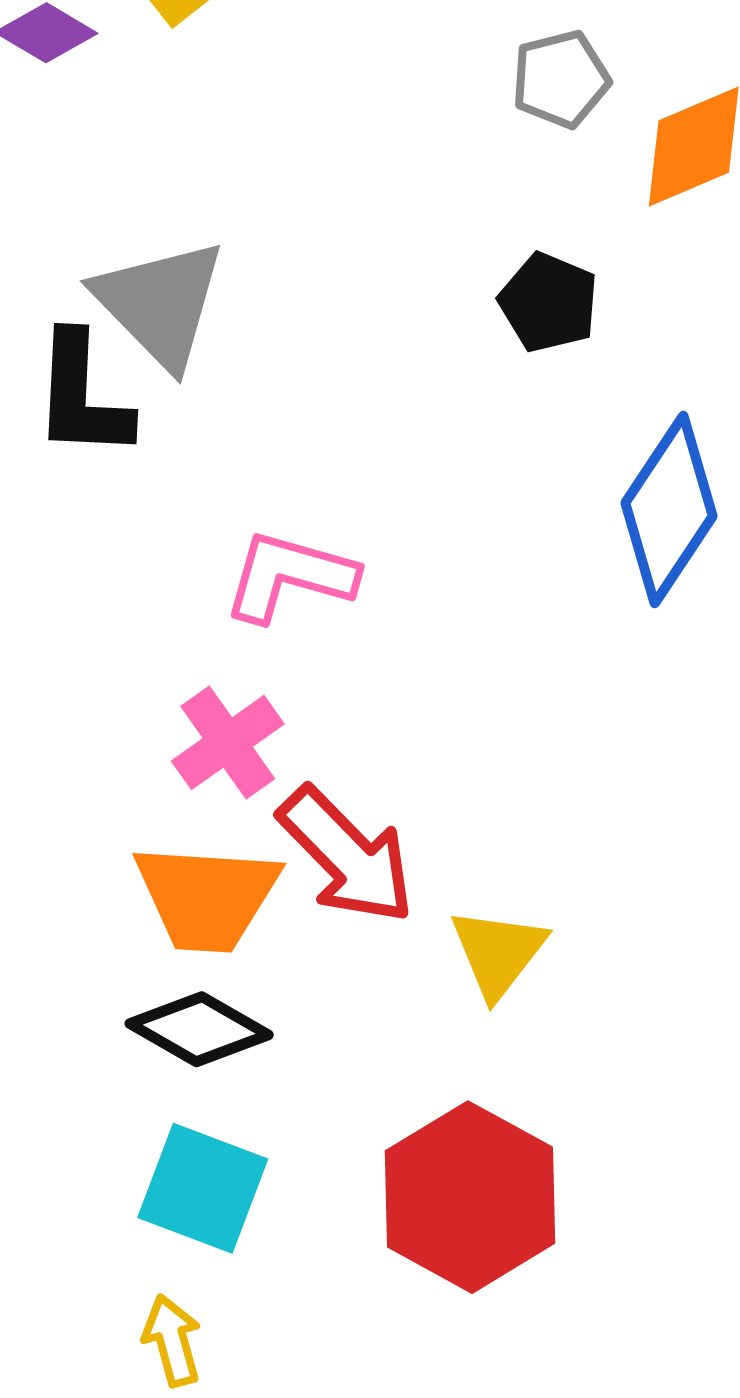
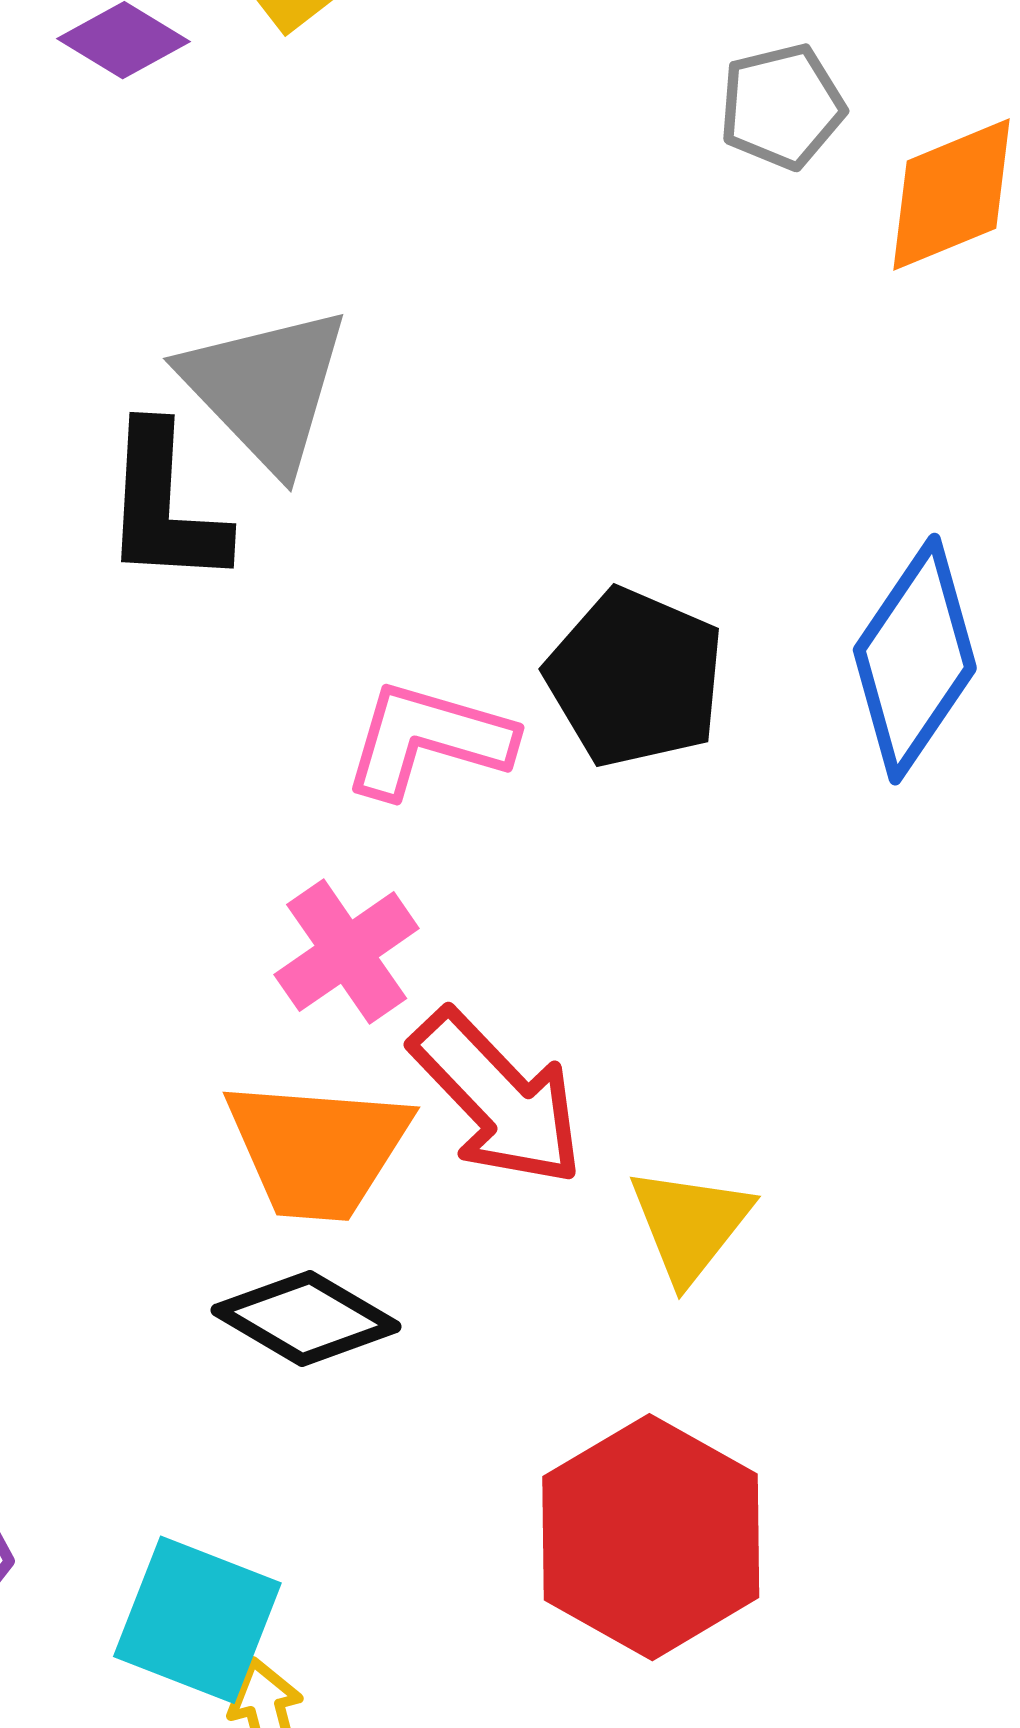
black pentagon: (549, 303) -> (635, 678), moved, size x1.4
cyan square: (203, 1188) -> (197, 1620), moved

